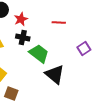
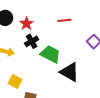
black cross: (23, 37) -> (32, 41), turned -32

